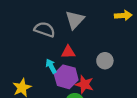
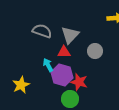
gray triangle: (75, 20) -> (70, 35), moved
gray circle: (105, 61) -> (95, 51), moved

